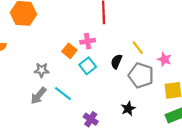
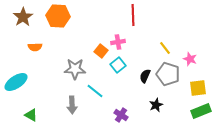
black semicircle: (116, 62) -> (145, 76), moved
gray star: (42, 70) -> (75, 69), size x1.5
gray arrow: (38, 96) -> (72, 105), moved, turned -42

